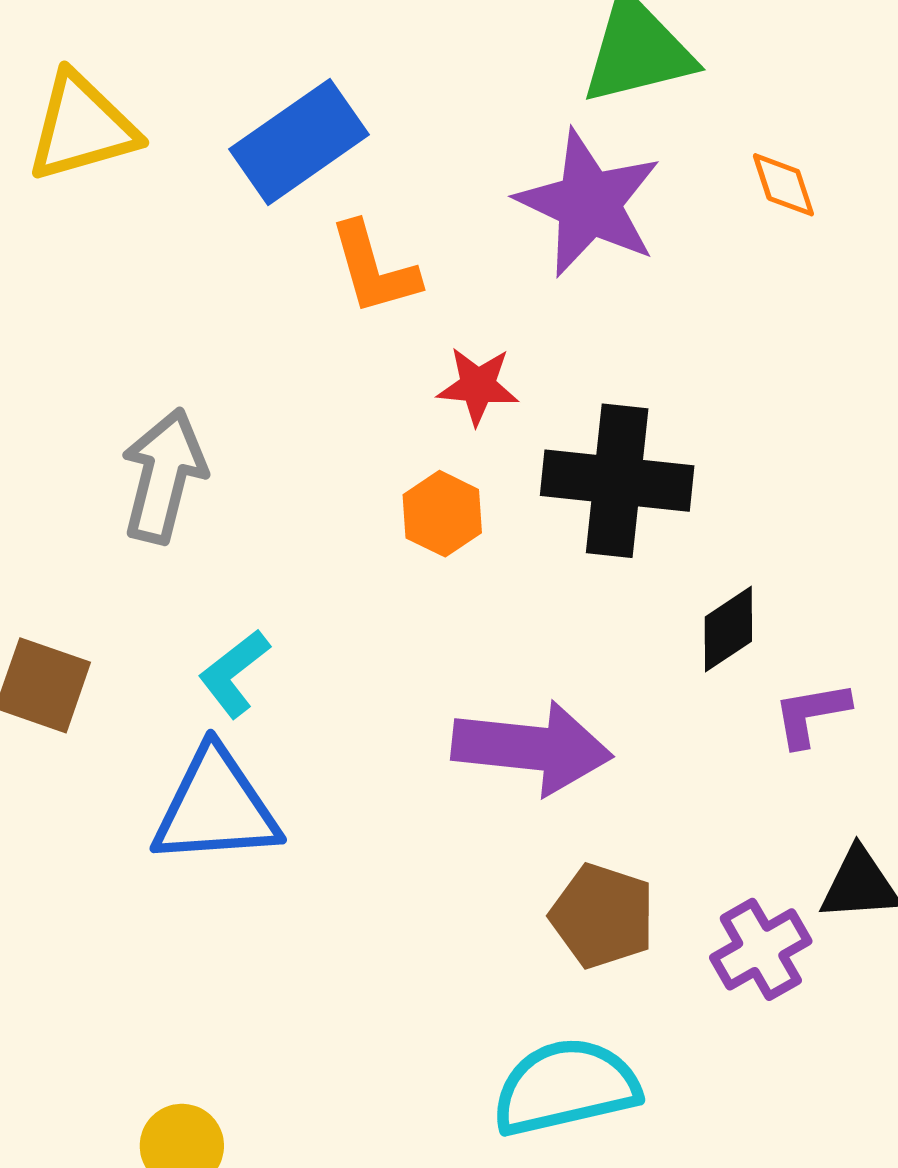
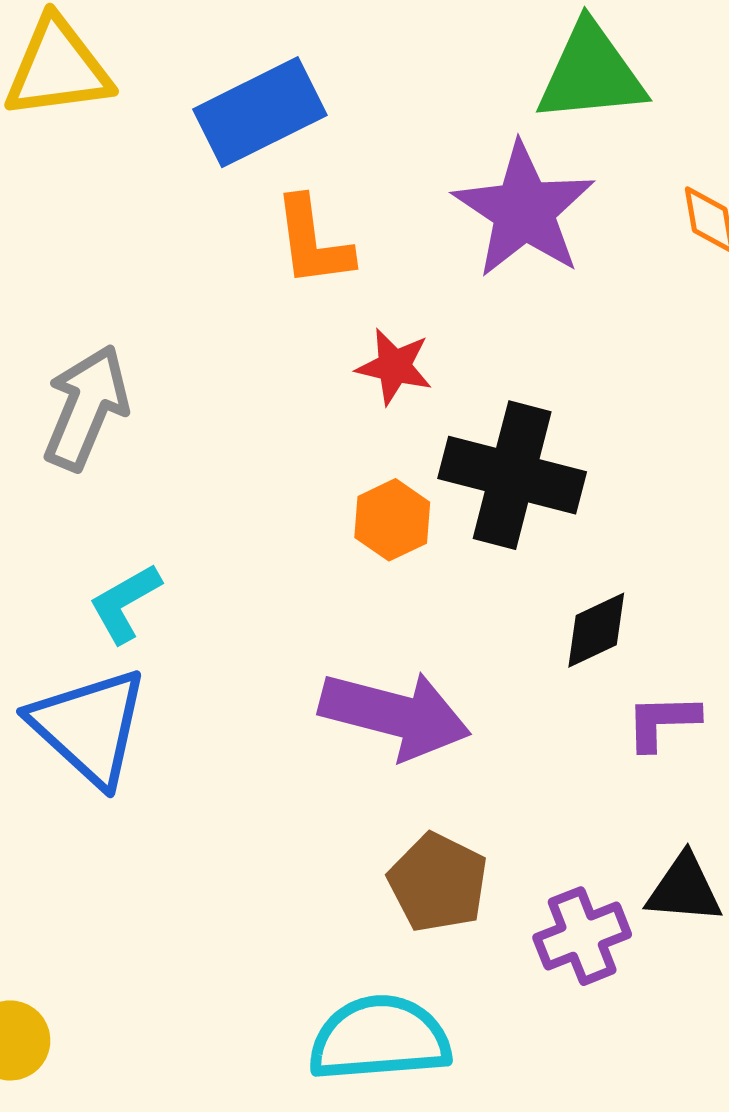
orange hexagon: (442, 514) -> (392, 520), moved
blue triangle: (216, 807) -> (89, 727), turned 38

